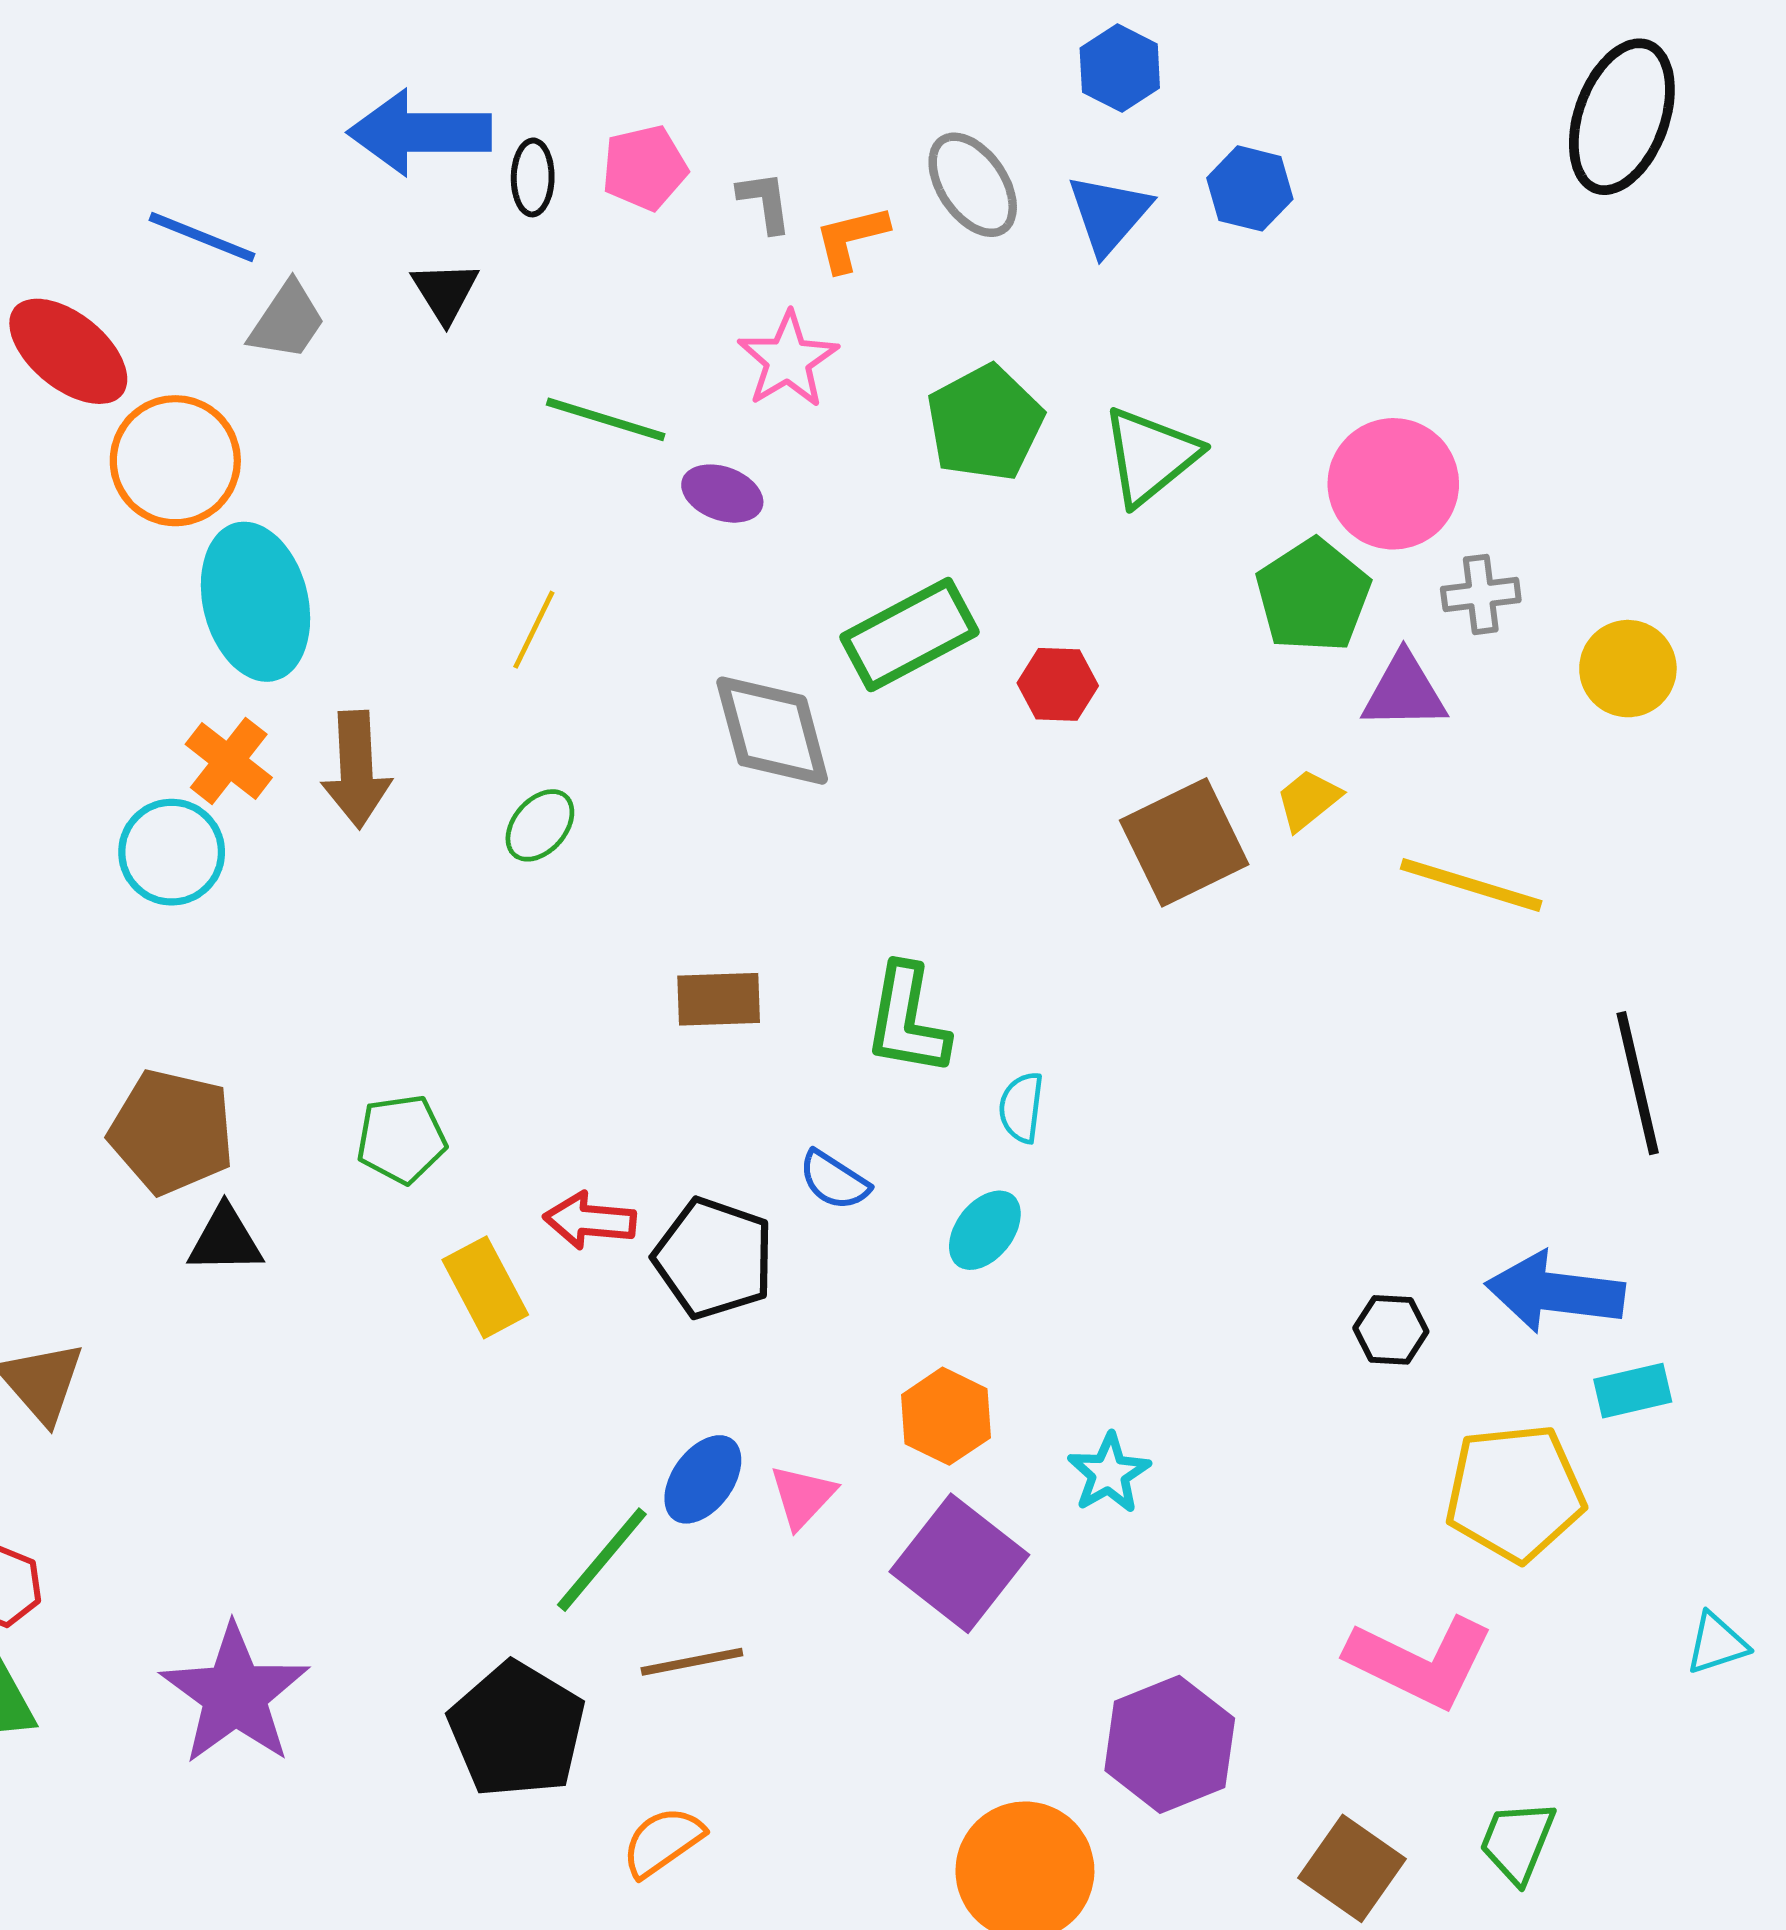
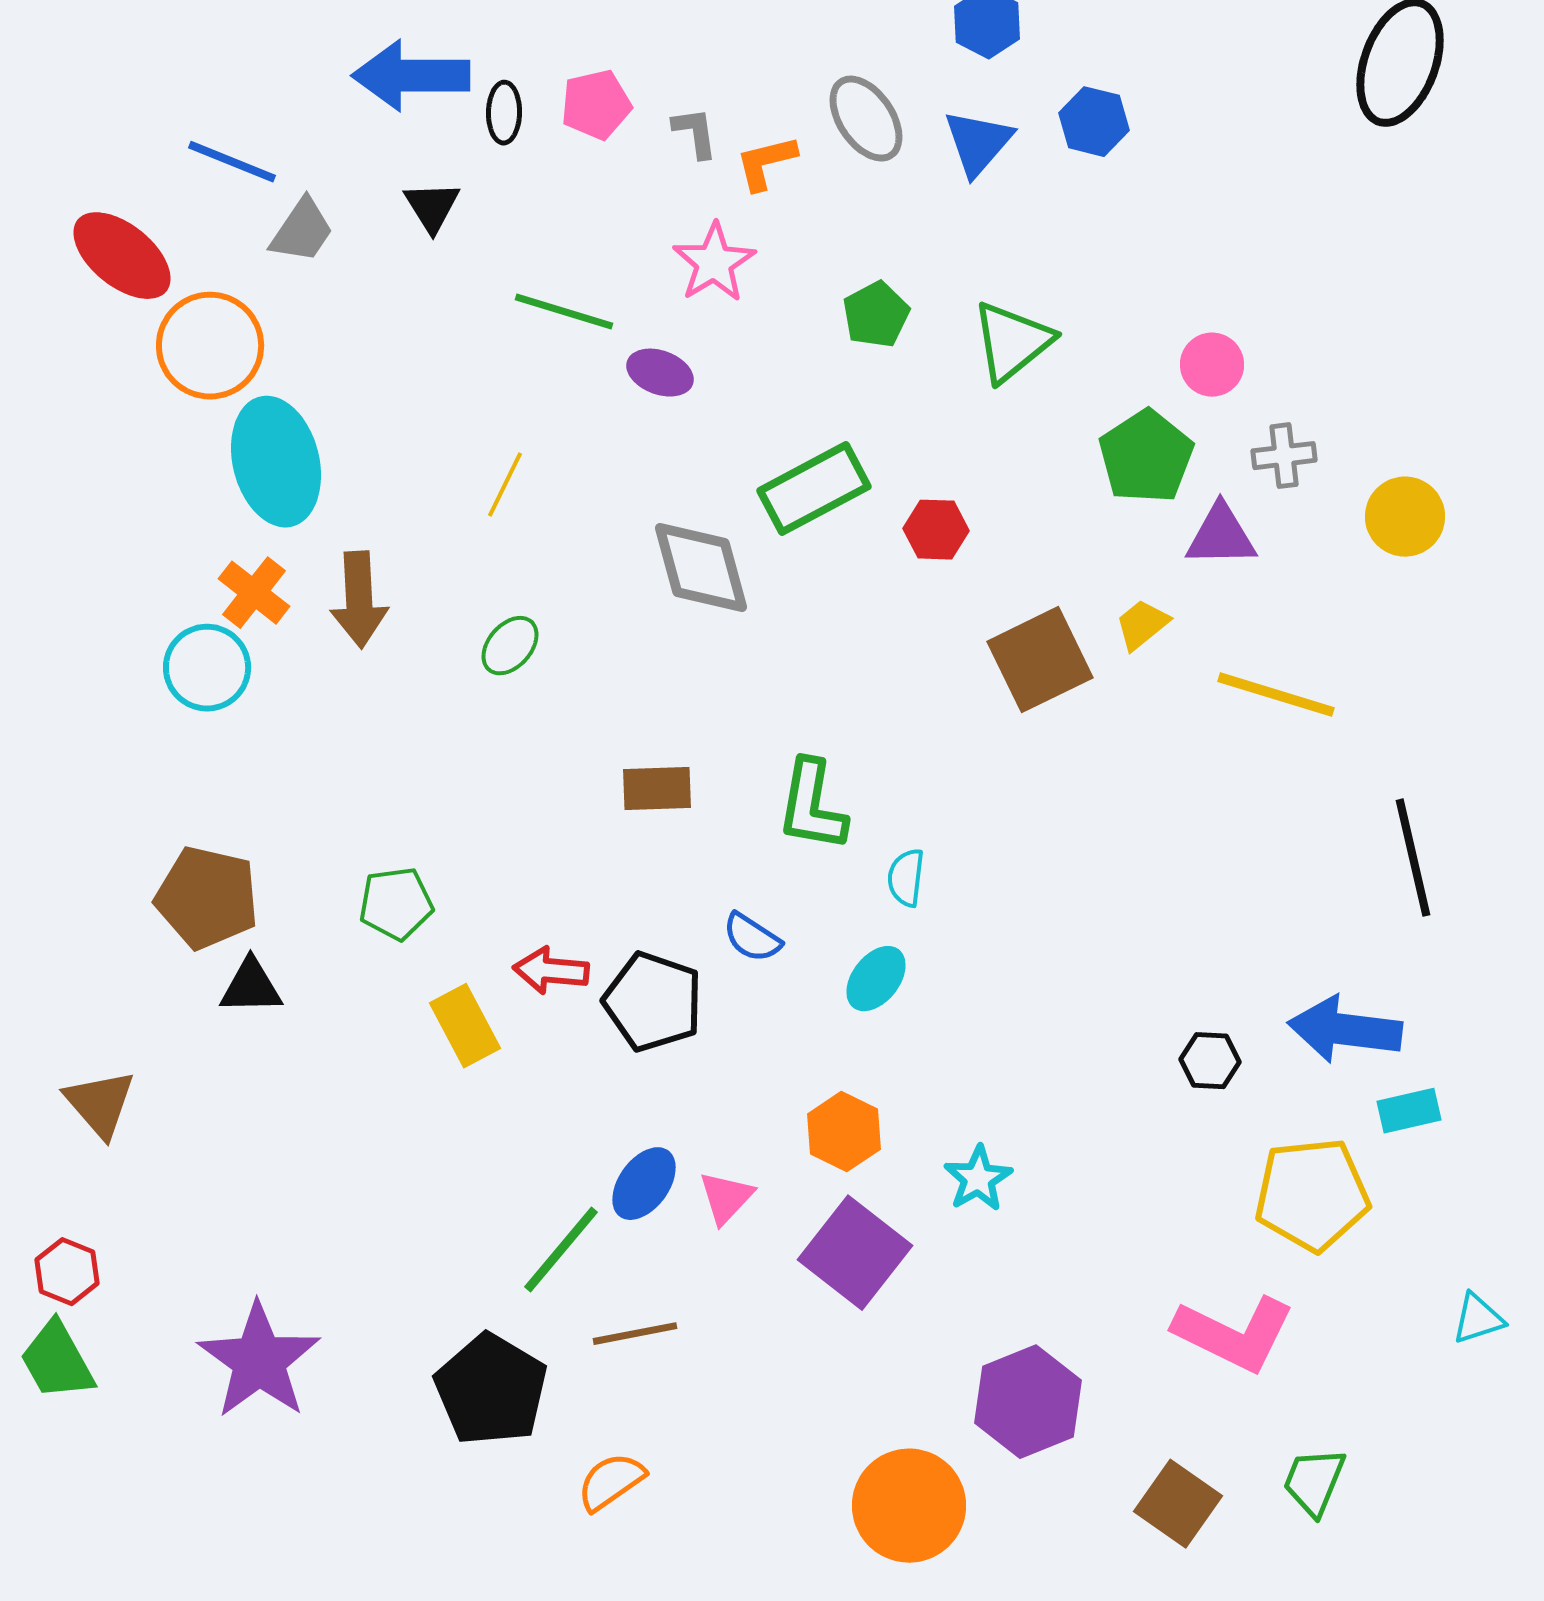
green pentagon: (985, 423) -> (876, 315), size x0.7
pink circle: (1393, 484) -> (1212, 365), size x0.6

